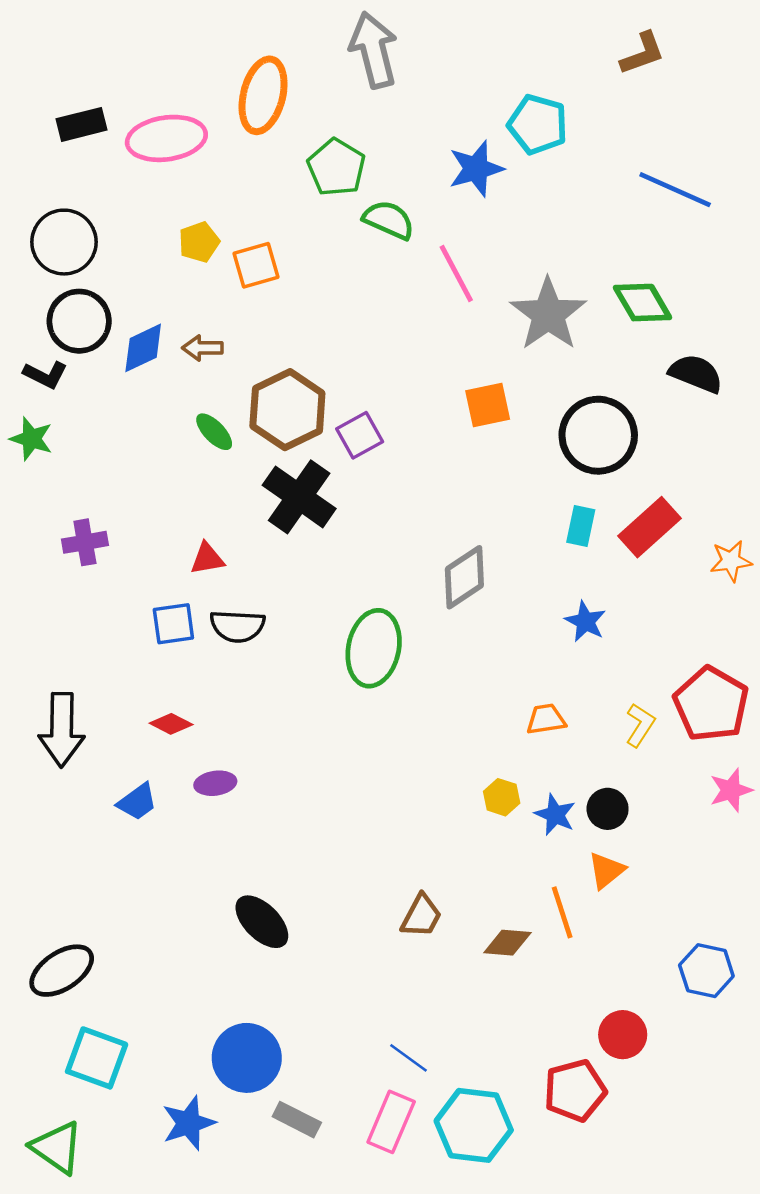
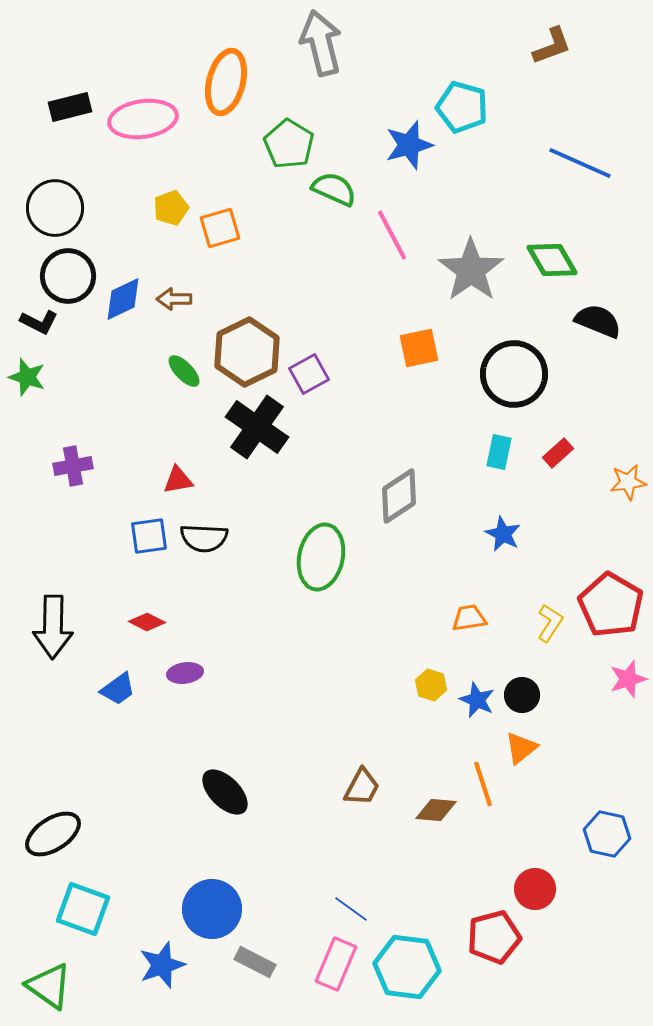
red rectangle: (649, 527) -> (558, 453), size x0.6

